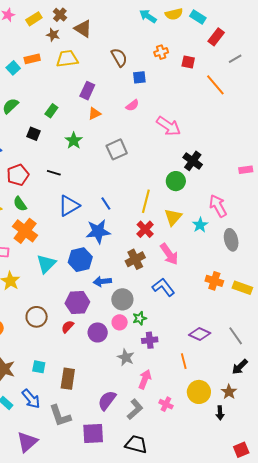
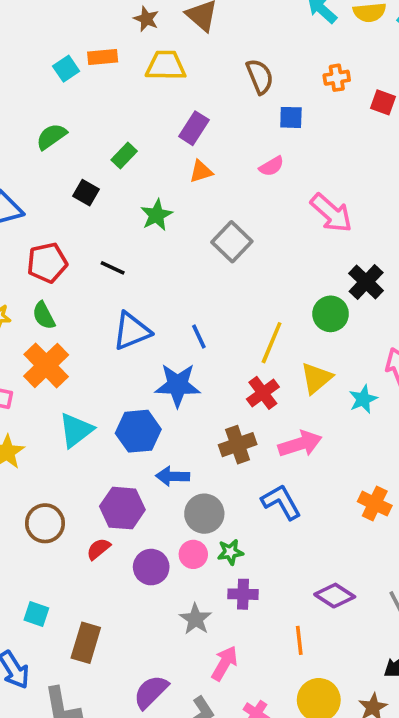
gray square: (117, 149) -> (232, 242), turned -30
pink arrow: (169, 254) -> (300, 444), turned -80

